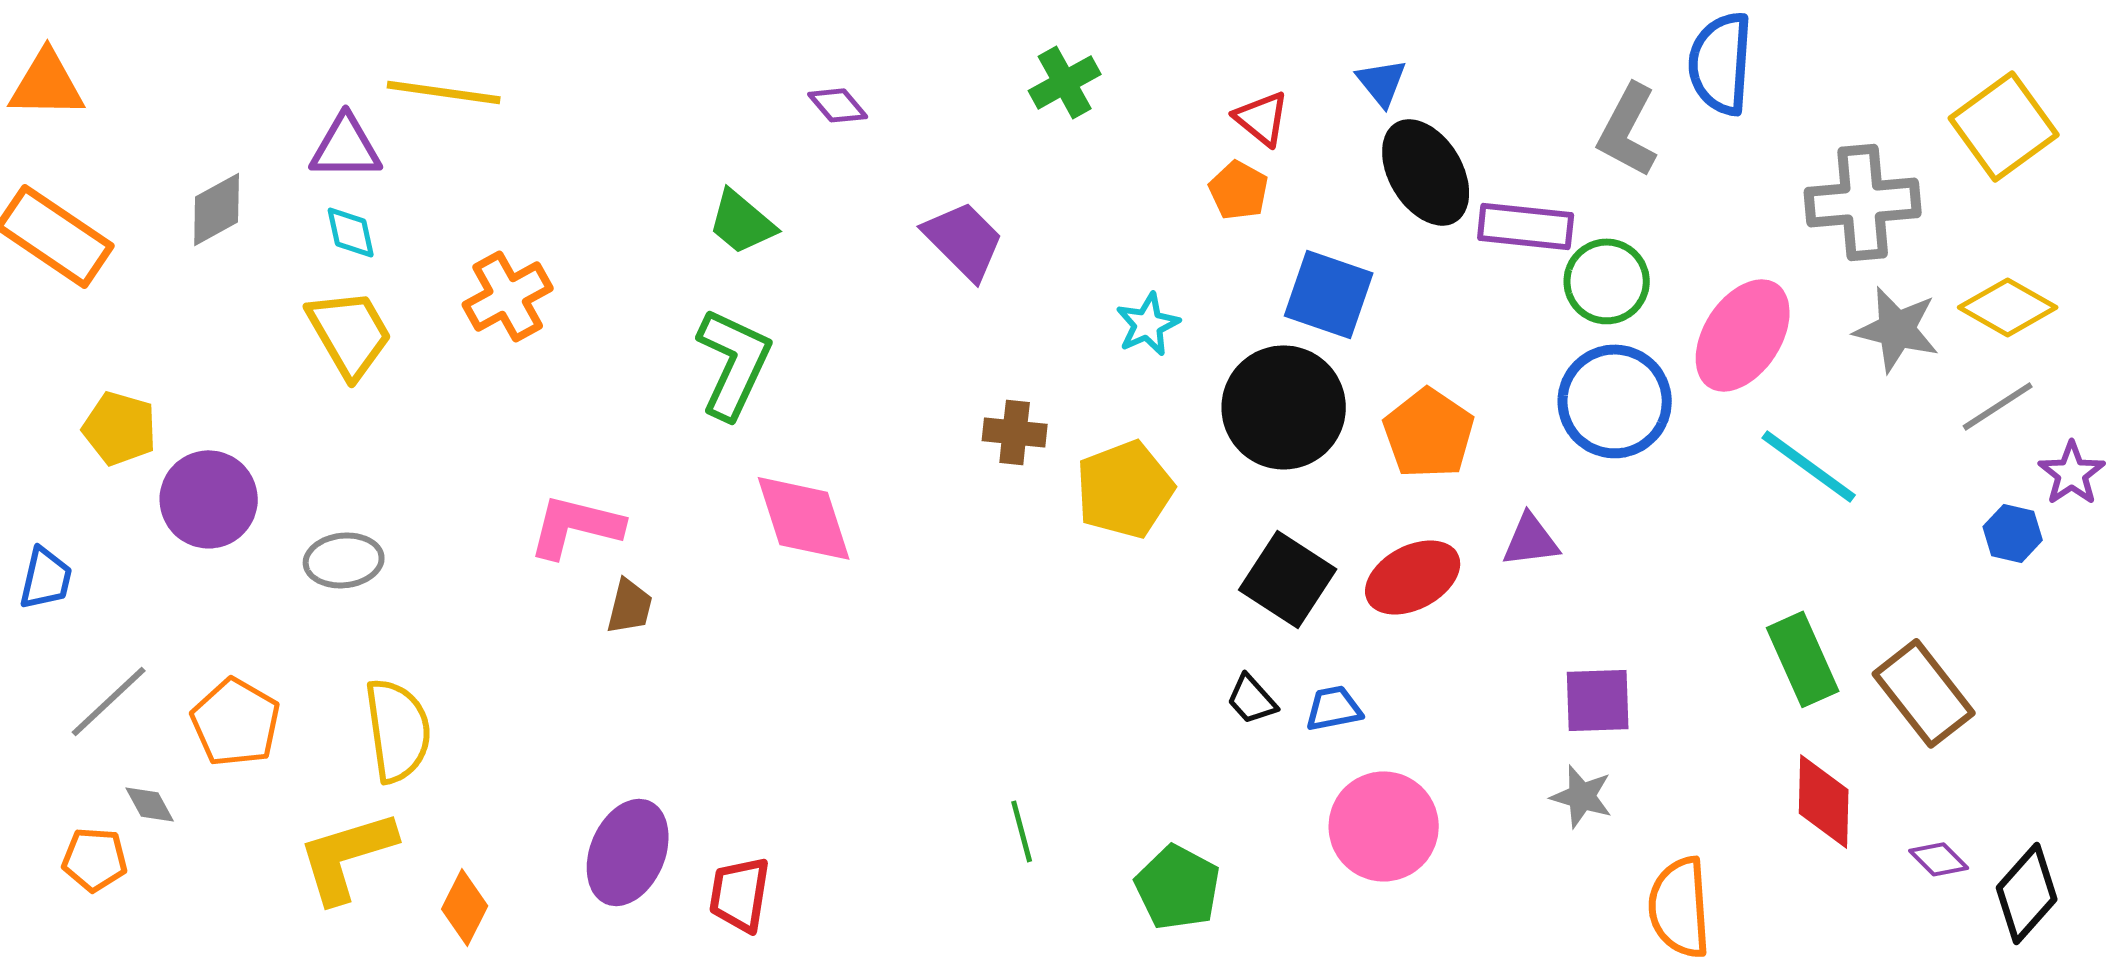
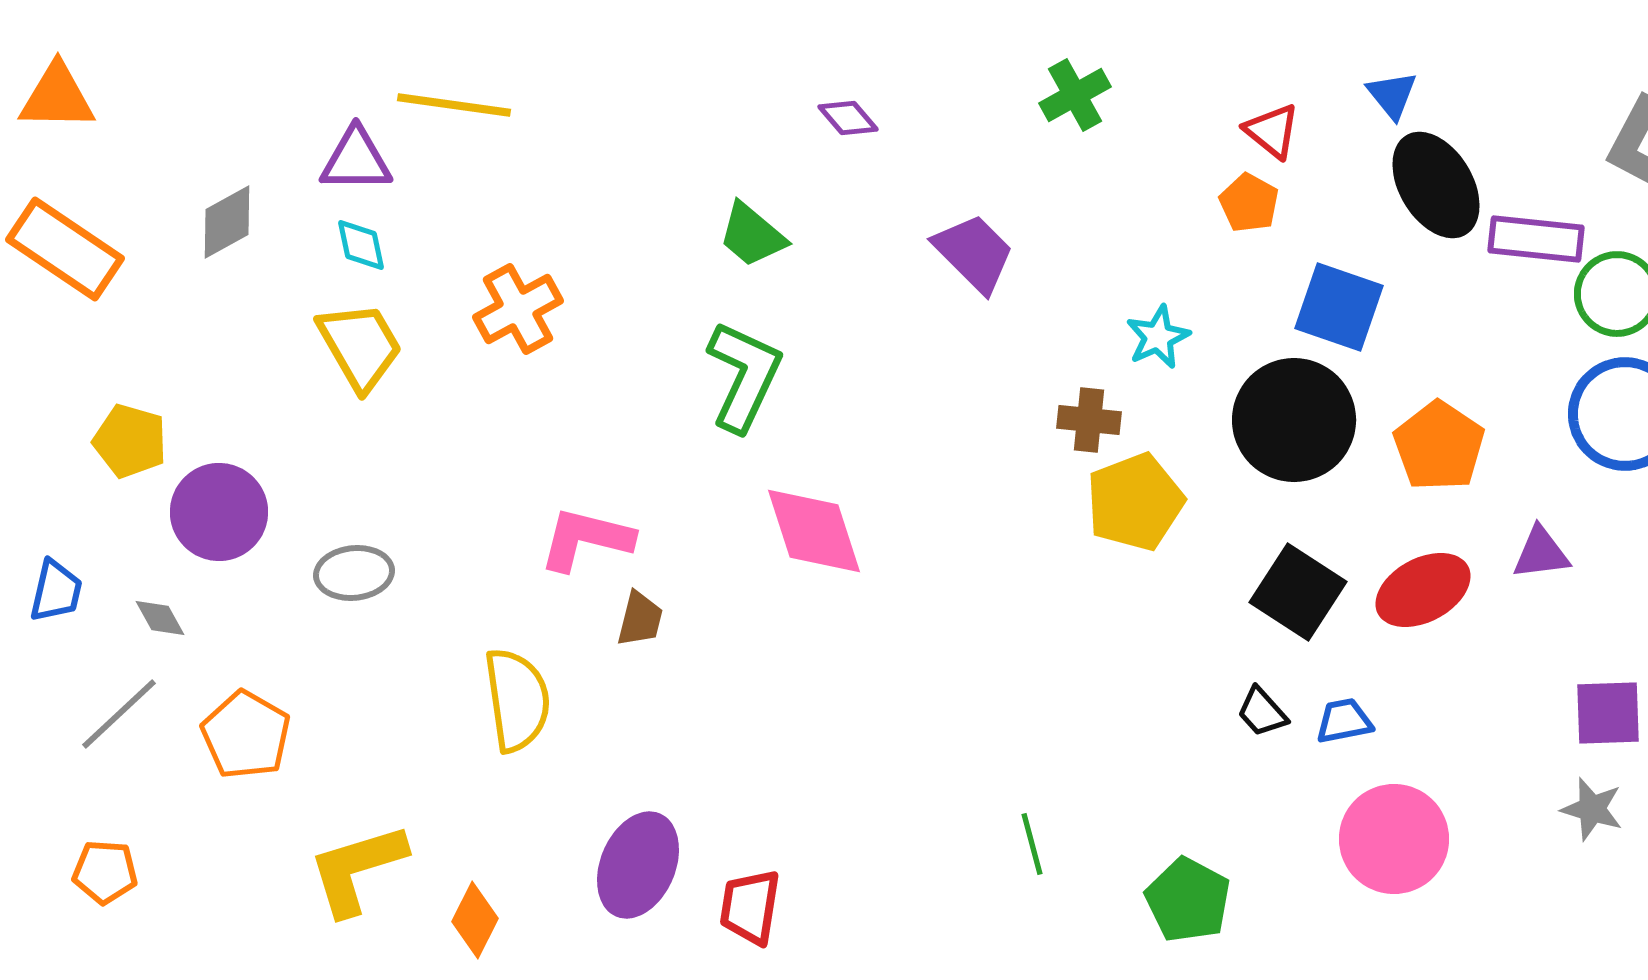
brown cross: (1015, 432) -> (1089, 420), moved
yellow semicircle: (398, 730) -> (517, 700), moved
gray diamond: (150, 804) -> (160, 618), moved

